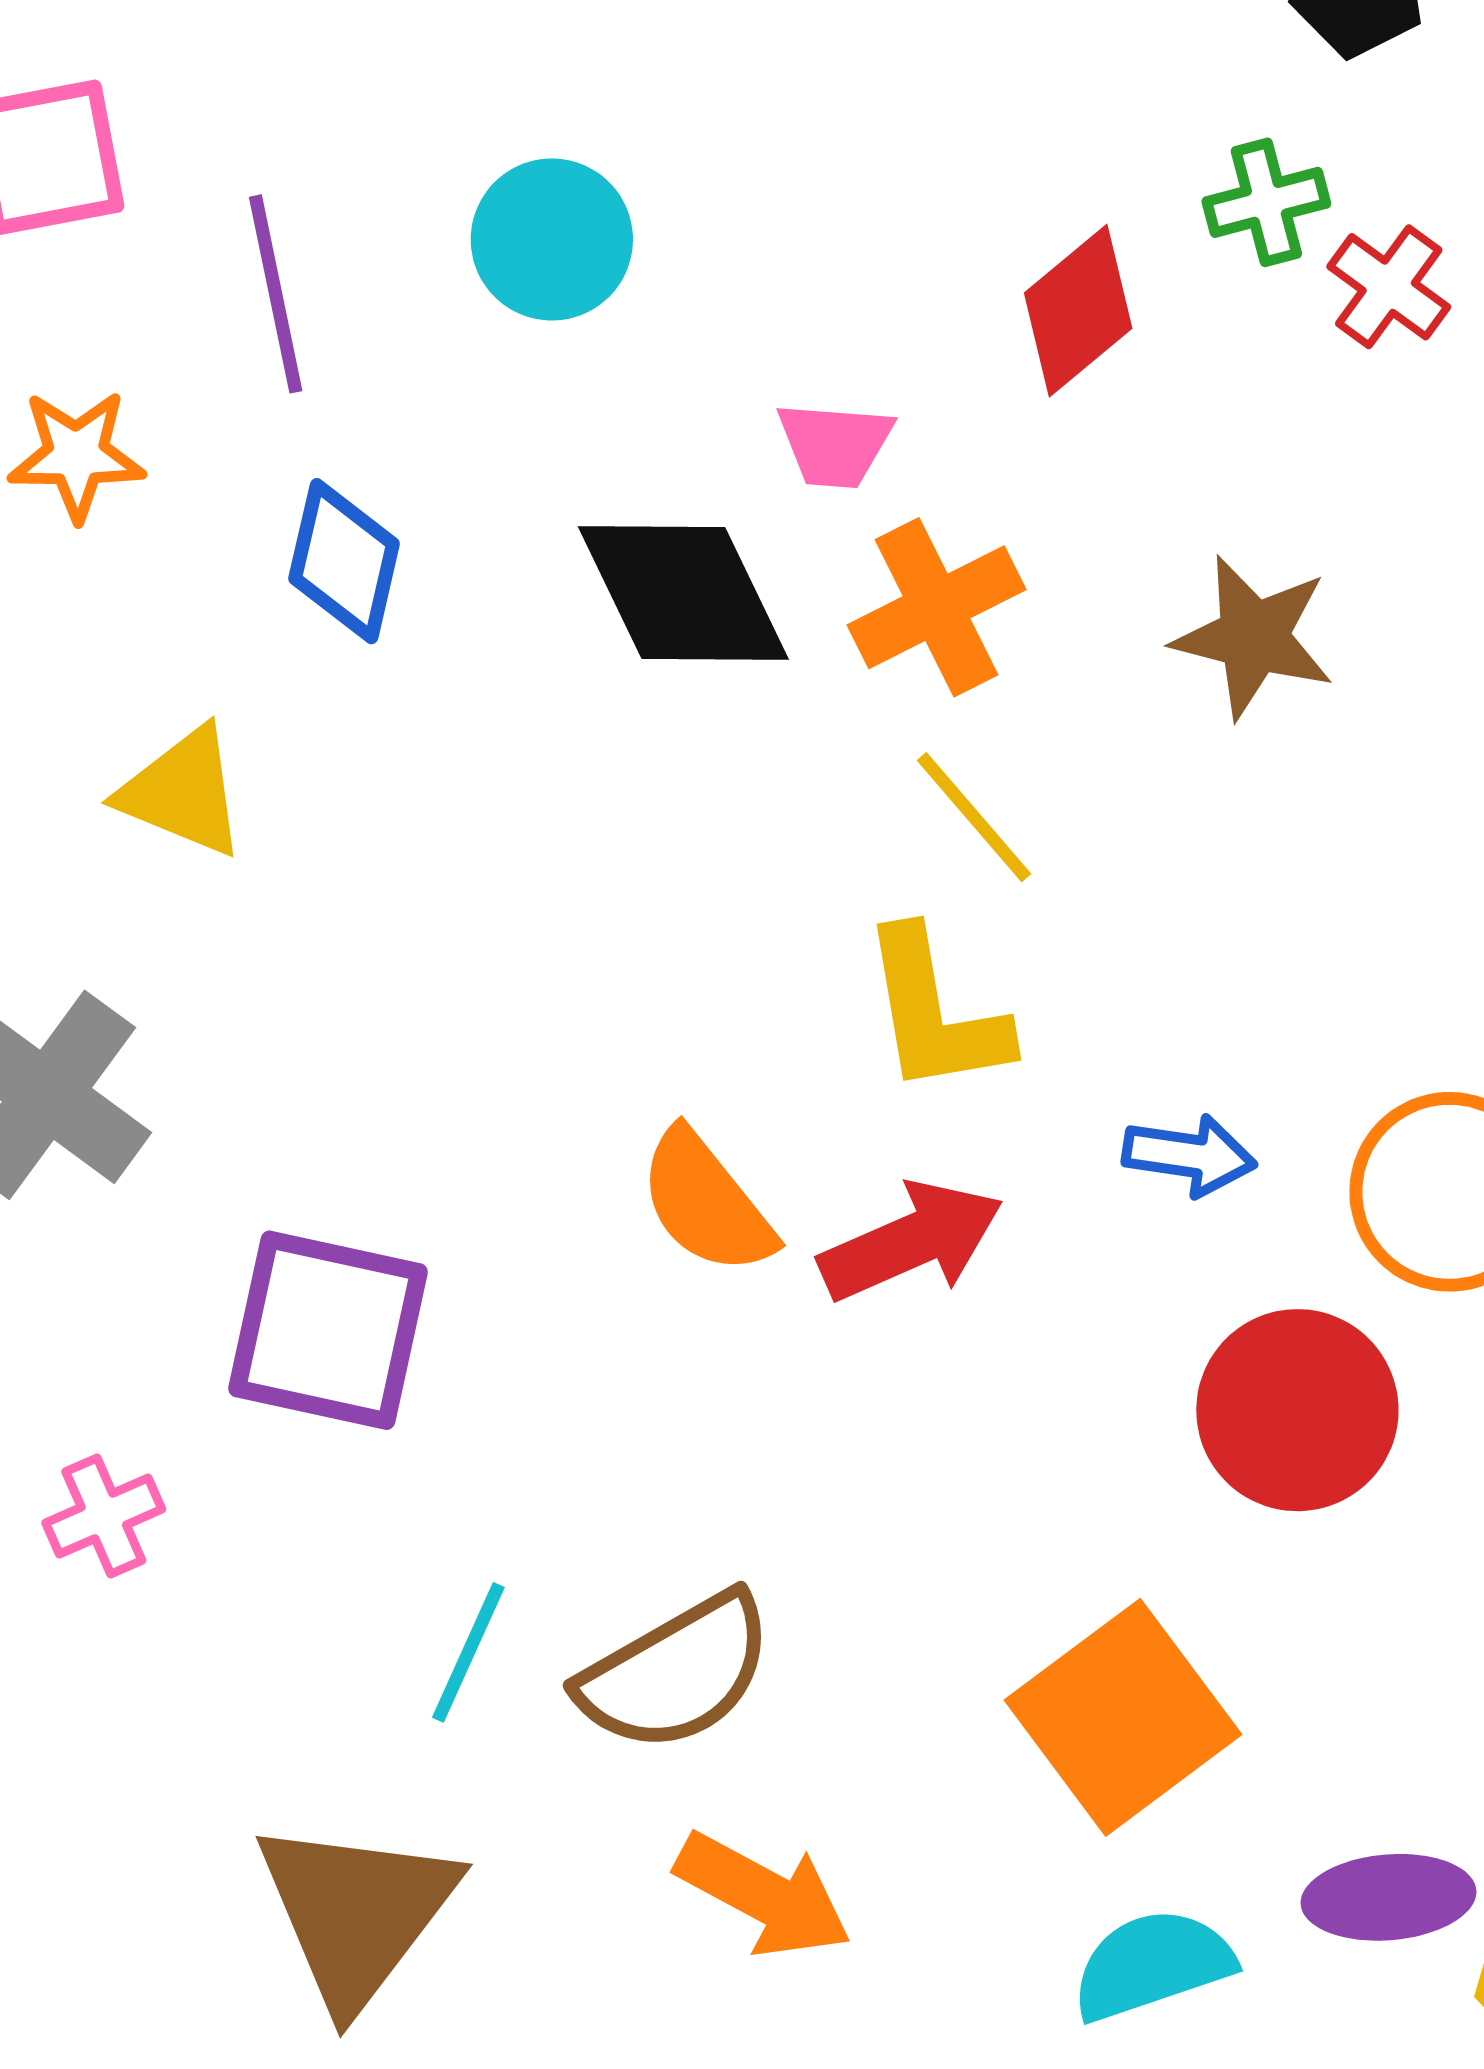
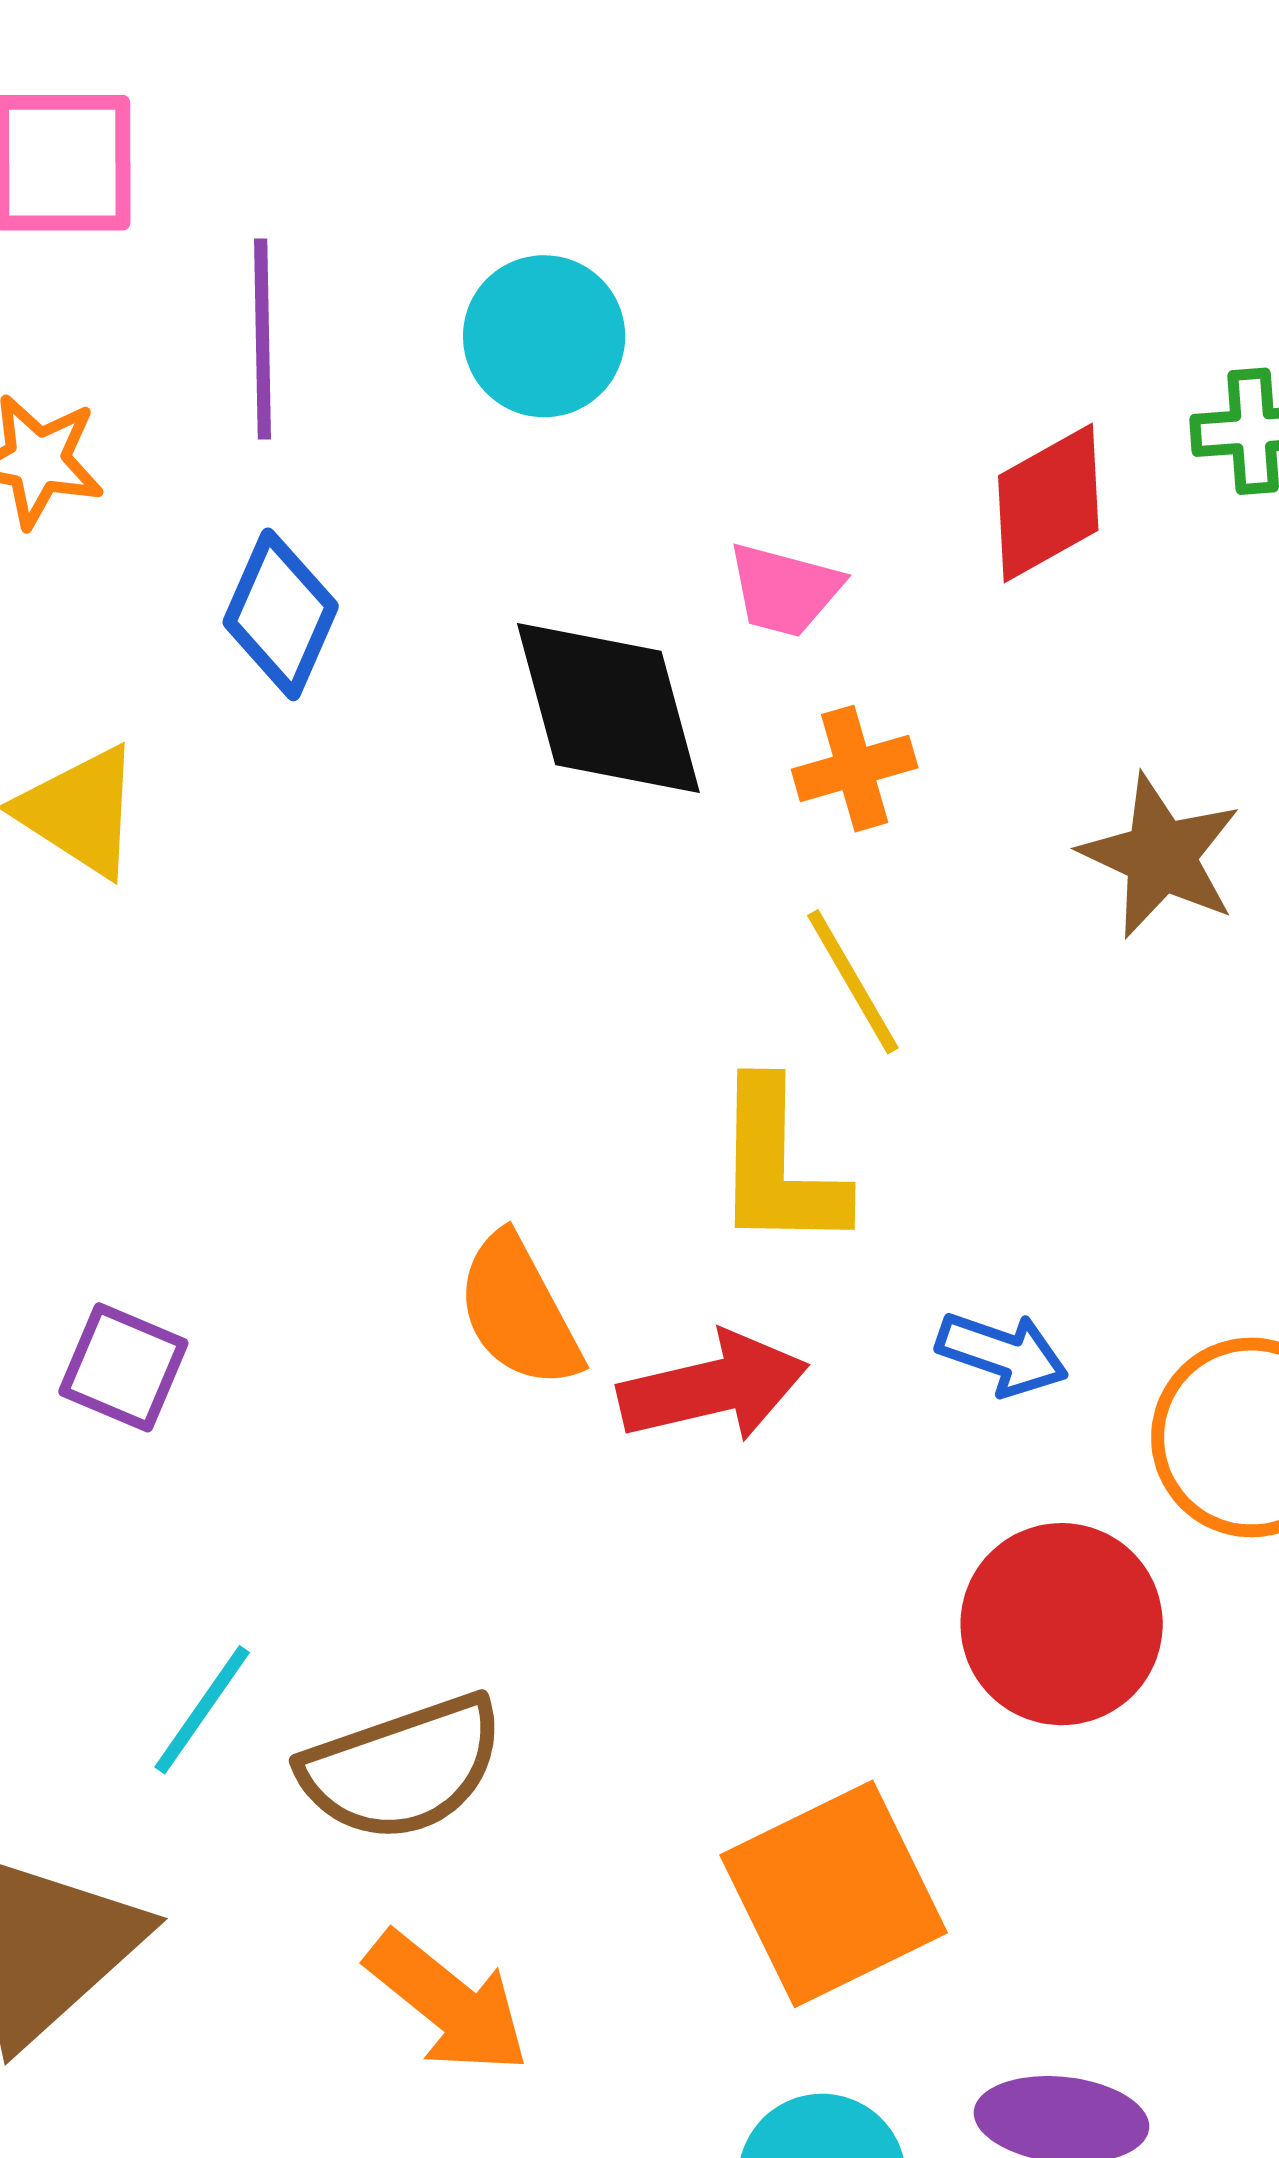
orange cross: (937, 607) -> (855, 769), size x0.7
purple square: (328, 1330) -> (123, 1367), size x0.6

